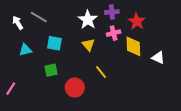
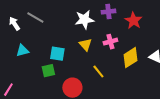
white star: (88, 20) -> (84, 20), turned 30
pink cross: (114, 33) -> (110, 42), moved
cyan square: (54, 43) -> (57, 54), moved
yellow diamond: (133, 46) -> (130, 58), moved, turned 60

